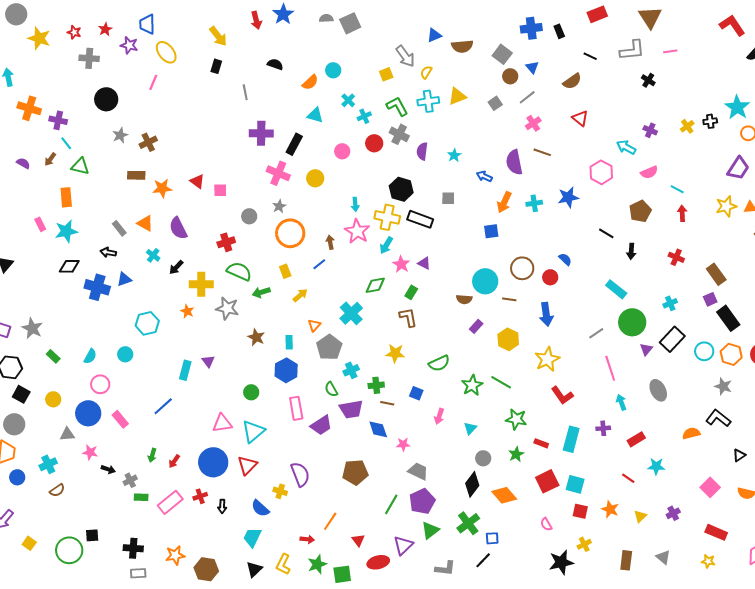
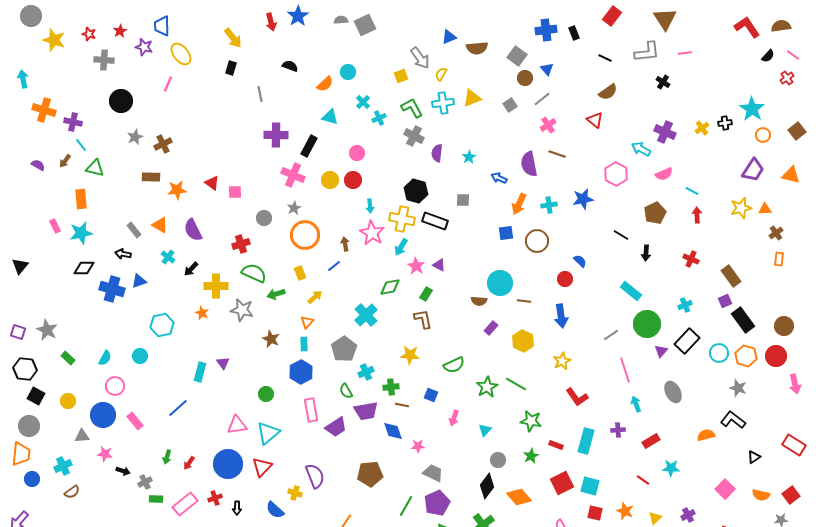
red rectangle: (597, 14) -> (612, 16), turned -30
brown semicircle: (572, 81) -> (608, 92), moved
purple cross: (650, 130) -> (665, 132), size x1.5
red circle: (374, 143) -> (353, 180), moved
brown circle: (522, 268) -> (537, 241), moved
orange triangle: (314, 325) -> (307, 322), moved
yellow star: (547, 359) -> (562, 361), size x0.7

